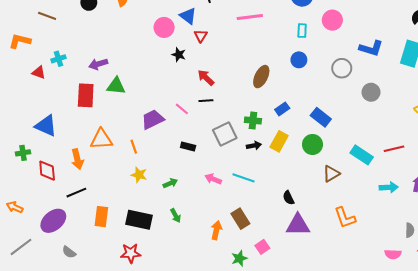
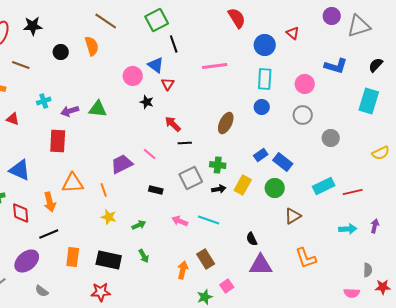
pink circle: (332, 20) -> (305, 84), moved
cyan rectangle: (302, 31) -> (265, 79), size x1.5
blue L-shape: (371, 48) -> (336, 66), moved
cyan cross: (59, 59) -> (44, 101), moved
green triangle: (116, 86) -> (98, 109), moved
black line: (206, 101) -> (185, 143), moved
blue rectangle: (282, 109) -> (261, 155), moved
cyan rectangle: (362, 155) -> (324, 186), moved, turned -60

